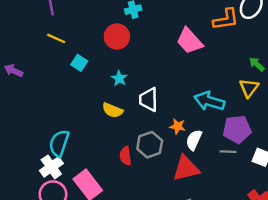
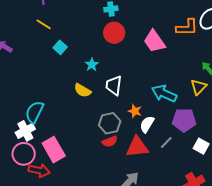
red circle: (117, 37) -> (114, 33), moved
gray line: (228, 152) -> (166, 143), moved, turned -56
red semicircle: (126, 156) -> (110, 141), moved, turned -112

